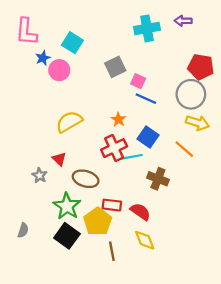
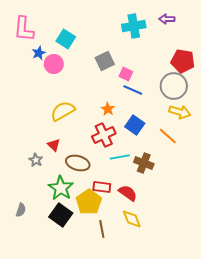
cyan line: (132, 157) -> (120, 157), moved

